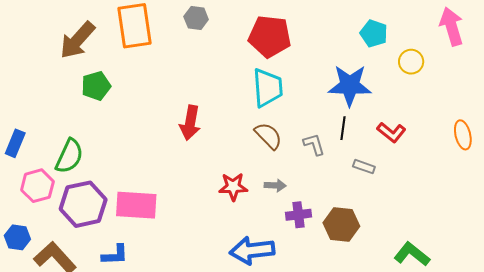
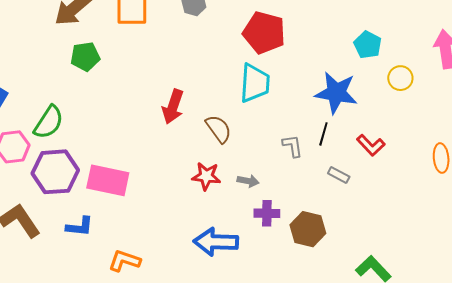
brown semicircle: (268, 136) -> (219, 129), moved

